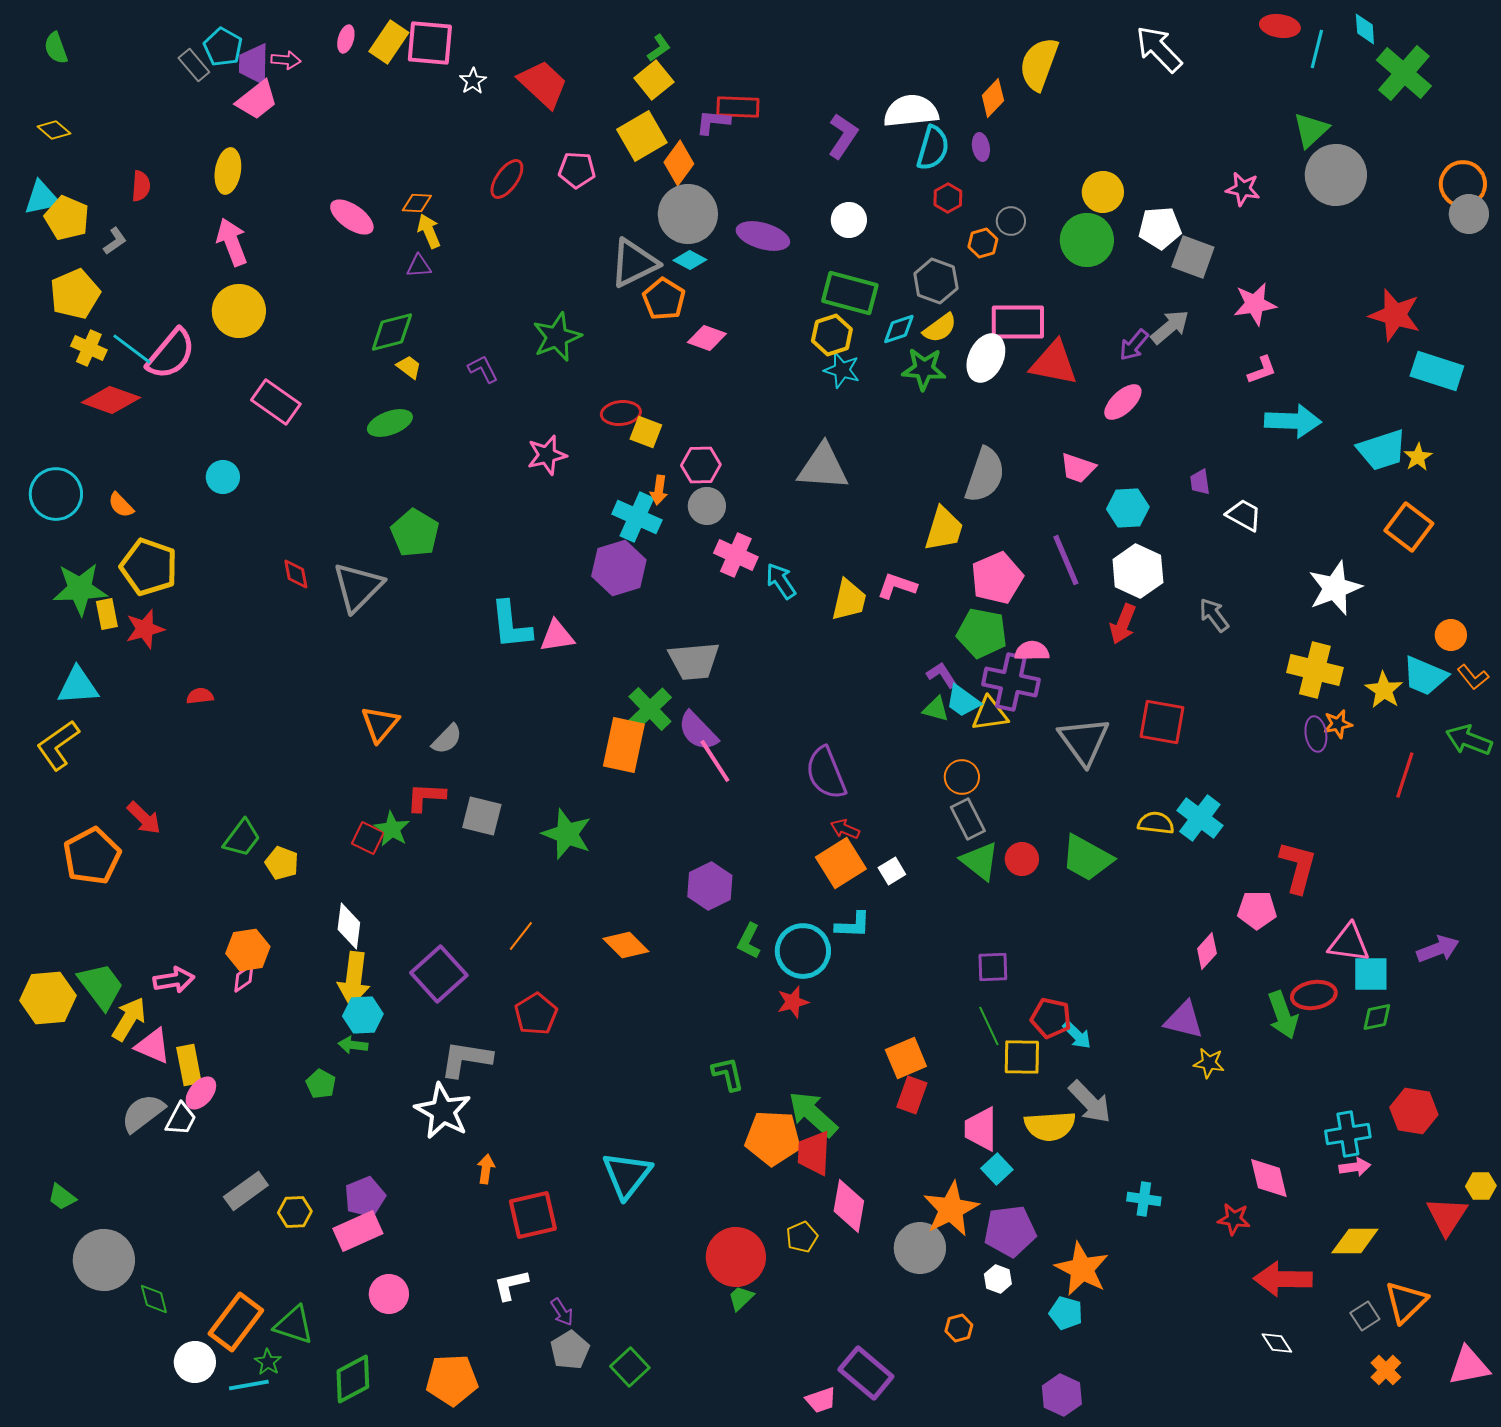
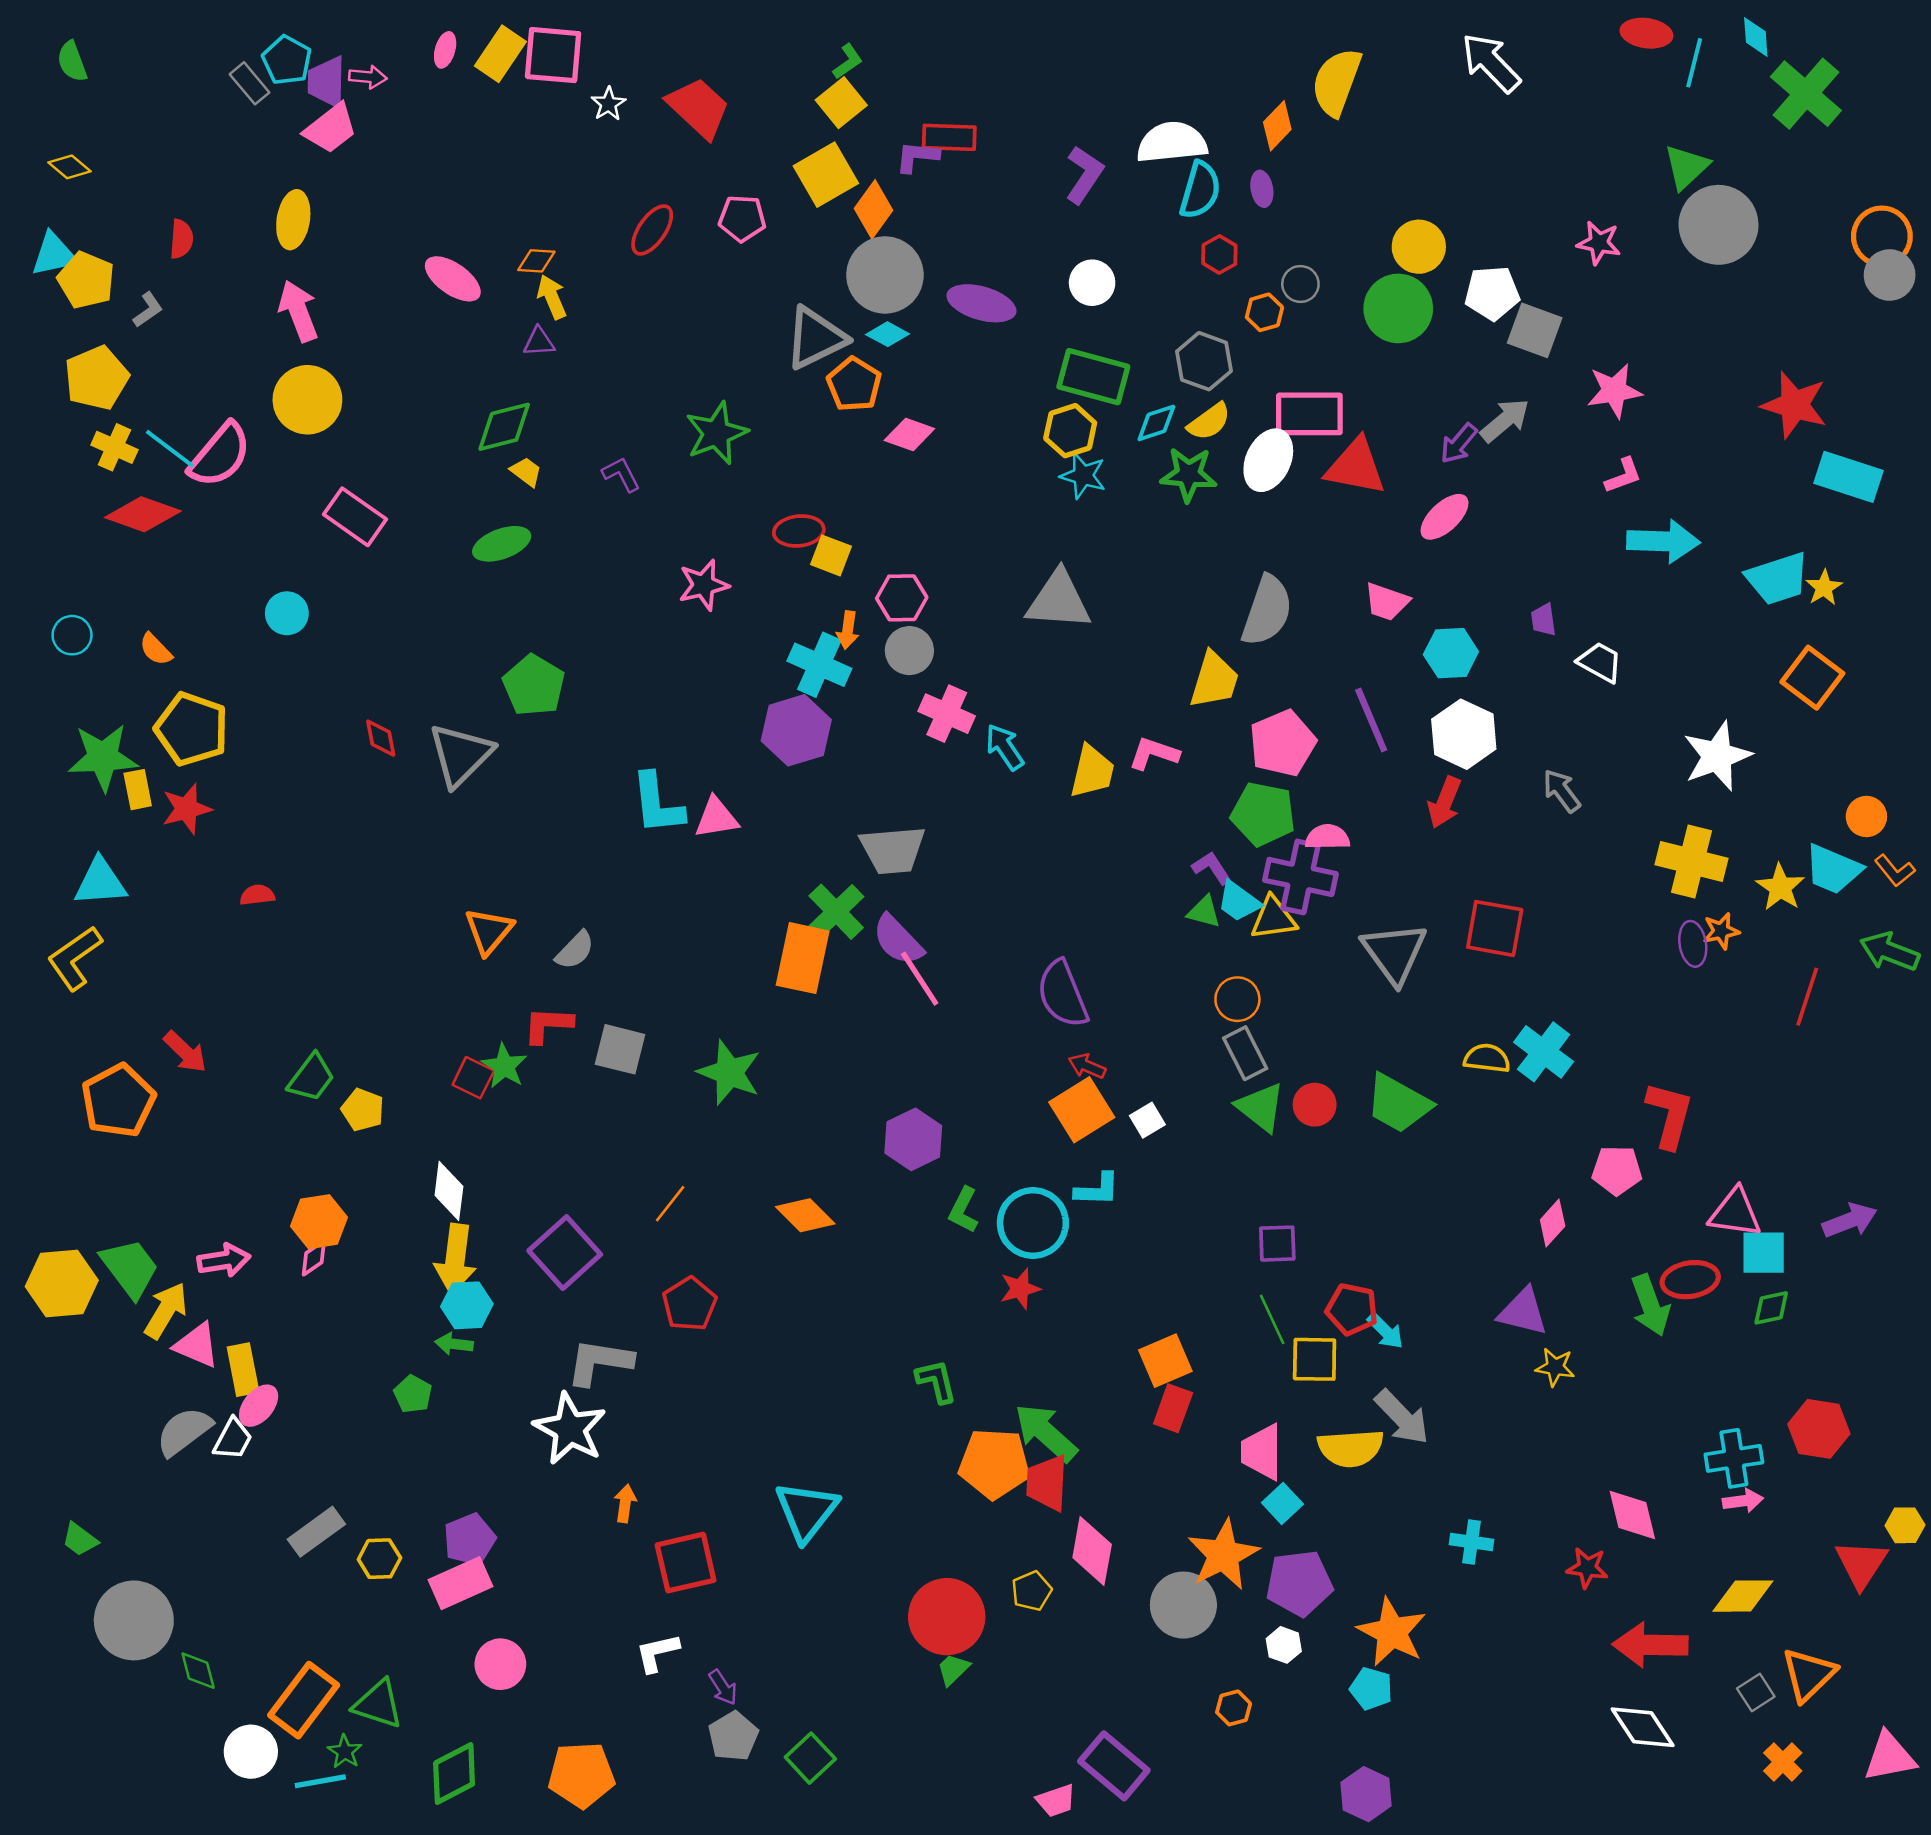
cyan circle: (56, 494) -> (72, 635), size x0.6
white diamond: (1277, 1343) -> (1643, 1727), size x1.6

